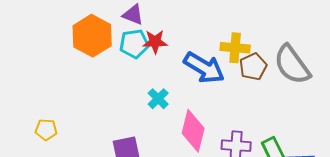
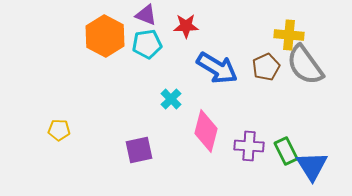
red star: (155, 42) -> (186, 26), moved
yellow cross: (235, 48) -> (289, 35), moved

